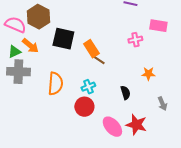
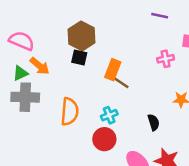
brown hexagon: (38, 17) -> (82, 36), moved
black square: (63, 39) -> (79, 58), size x0.6
orange rectangle: (91, 49) -> (113, 70), turned 54

